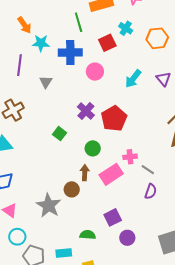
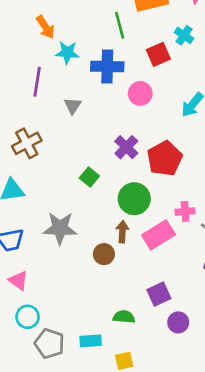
green circle: (93, 148) -> (134, 199), size x1.5
gray star: (49, 205) -> (60, 228), moved, turned -30

